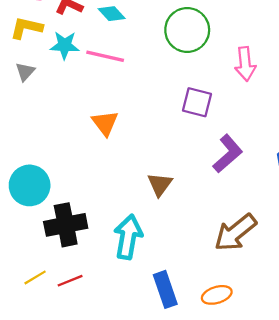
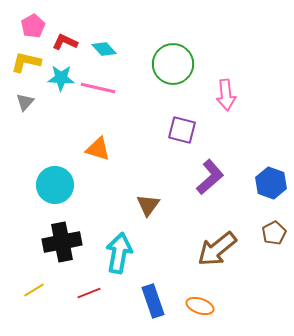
orange triangle: (105, 123) -> (98, 149), turned -36
cyan circle: (30, 185) -> (55, 185), moved
red line: (70, 281) -> (89, 293), moved
orange ellipse: (217, 295) -> (200, 306), turned 36

